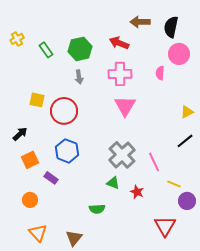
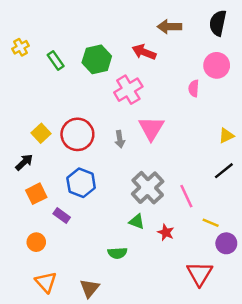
black semicircle: (171, 27) -> (218, 23), moved
pink cross: (120, 74) -> (128, 90), moved, turned -30
gray arrow: (79, 77) -> (120, 139), moved
yellow square: (37, 100) -> (41, 133), moved, turned 35

